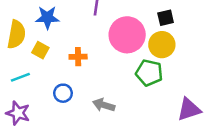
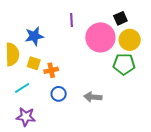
black square: (166, 18) -> (120, 18), moved
orange cross: (78, 57) -> (51, 70), moved

